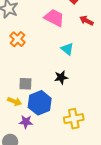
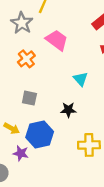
pink trapezoid: (54, 18) -> (57, 40), moved
gray square: (25, 84) -> (29, 98), moved
yellow cross: (74, 119) -> (89, 145), moved

